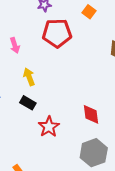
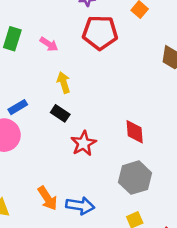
pink arrow: (15, 45) -> (49, 44), turned -42

